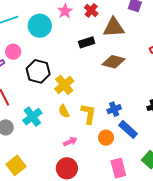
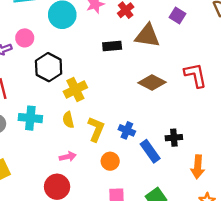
brown diamond: (114, 62) -> (152, 82), moved
blue cross: (114, 109) -> (127, 130), turned 32
cyan cross: (32, 117) -> (30, 118), turned 30
blue rectangle: (128, 129) -> (150, 151), moved

